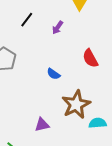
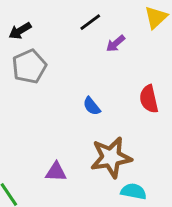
black line: (27, 20) -> (90, 22), moved

